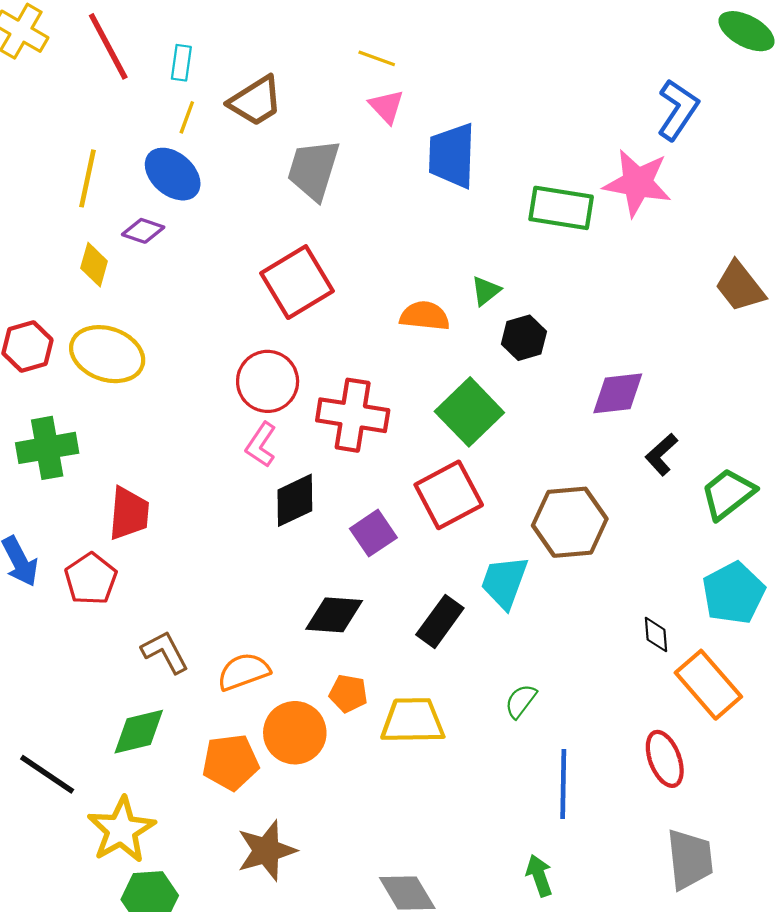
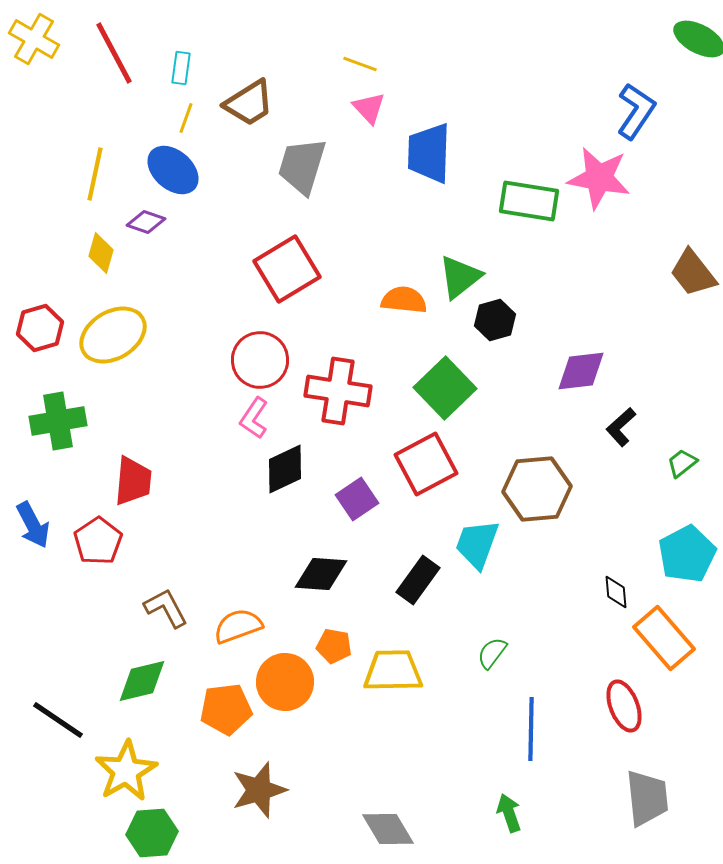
green triangle: (486, 291) -> (460, 277), size x1.6
yellow ellipse: (107, 354) -> (113, 335), turned -50
green trapezoid: (728, 494) -> (682, 463), size x0.6

